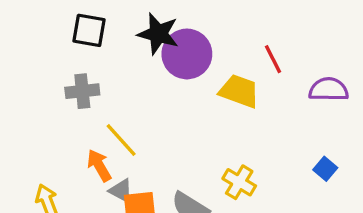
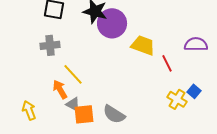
red line: (273, 59) -> (167, 63), moved
yellow cross: (239, 182) -> (177, 99), moved

